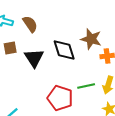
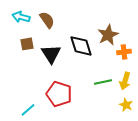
brown star: (91, 39) -> (108, 35), turned 30
red pentagon: (60, 98) -> (59, 94), moved

